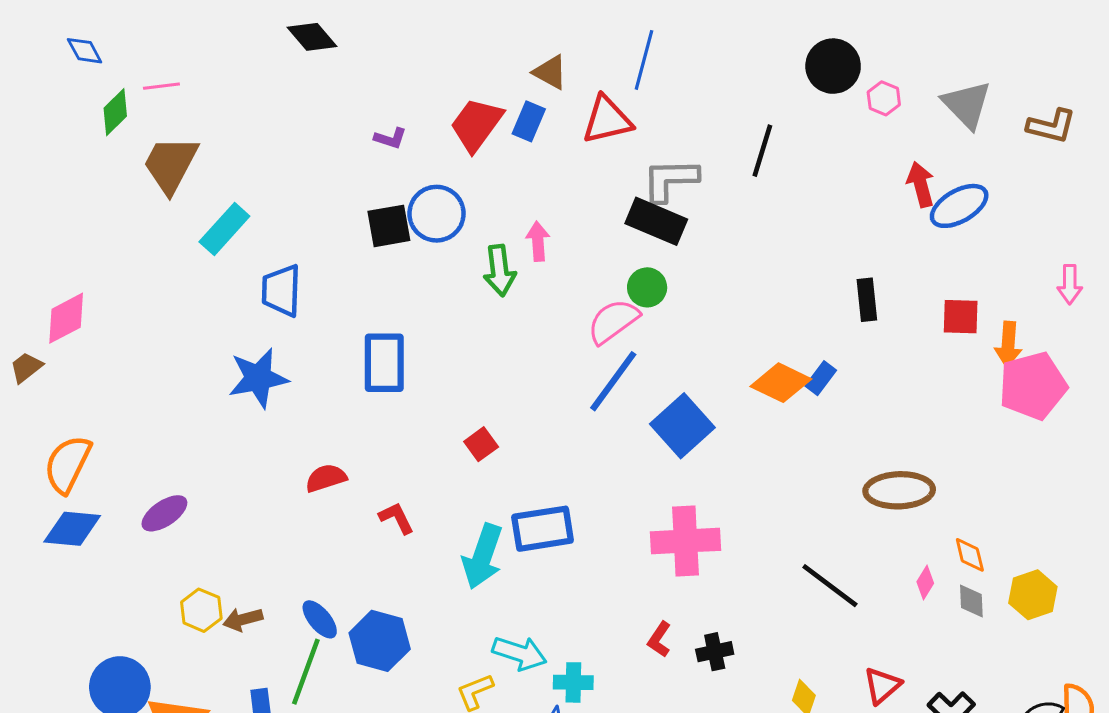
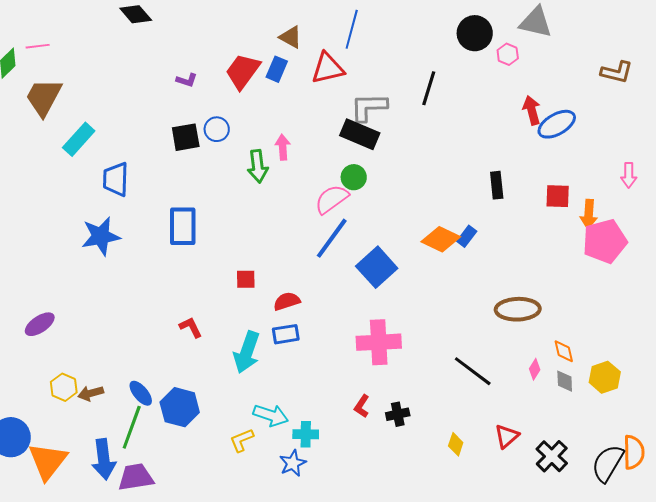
gray triangle: (967, 105) -> (536, 22), moved, turned -33
blue circle: (437, 214) -> (217, 129), size x0.7
red square: (481, 444) -> (246, 279), turned 35
red semicircle: (326, 478) -> (287, 301), moved
blue rectangle: (543, 529) -> (286, 334), size x0.7

